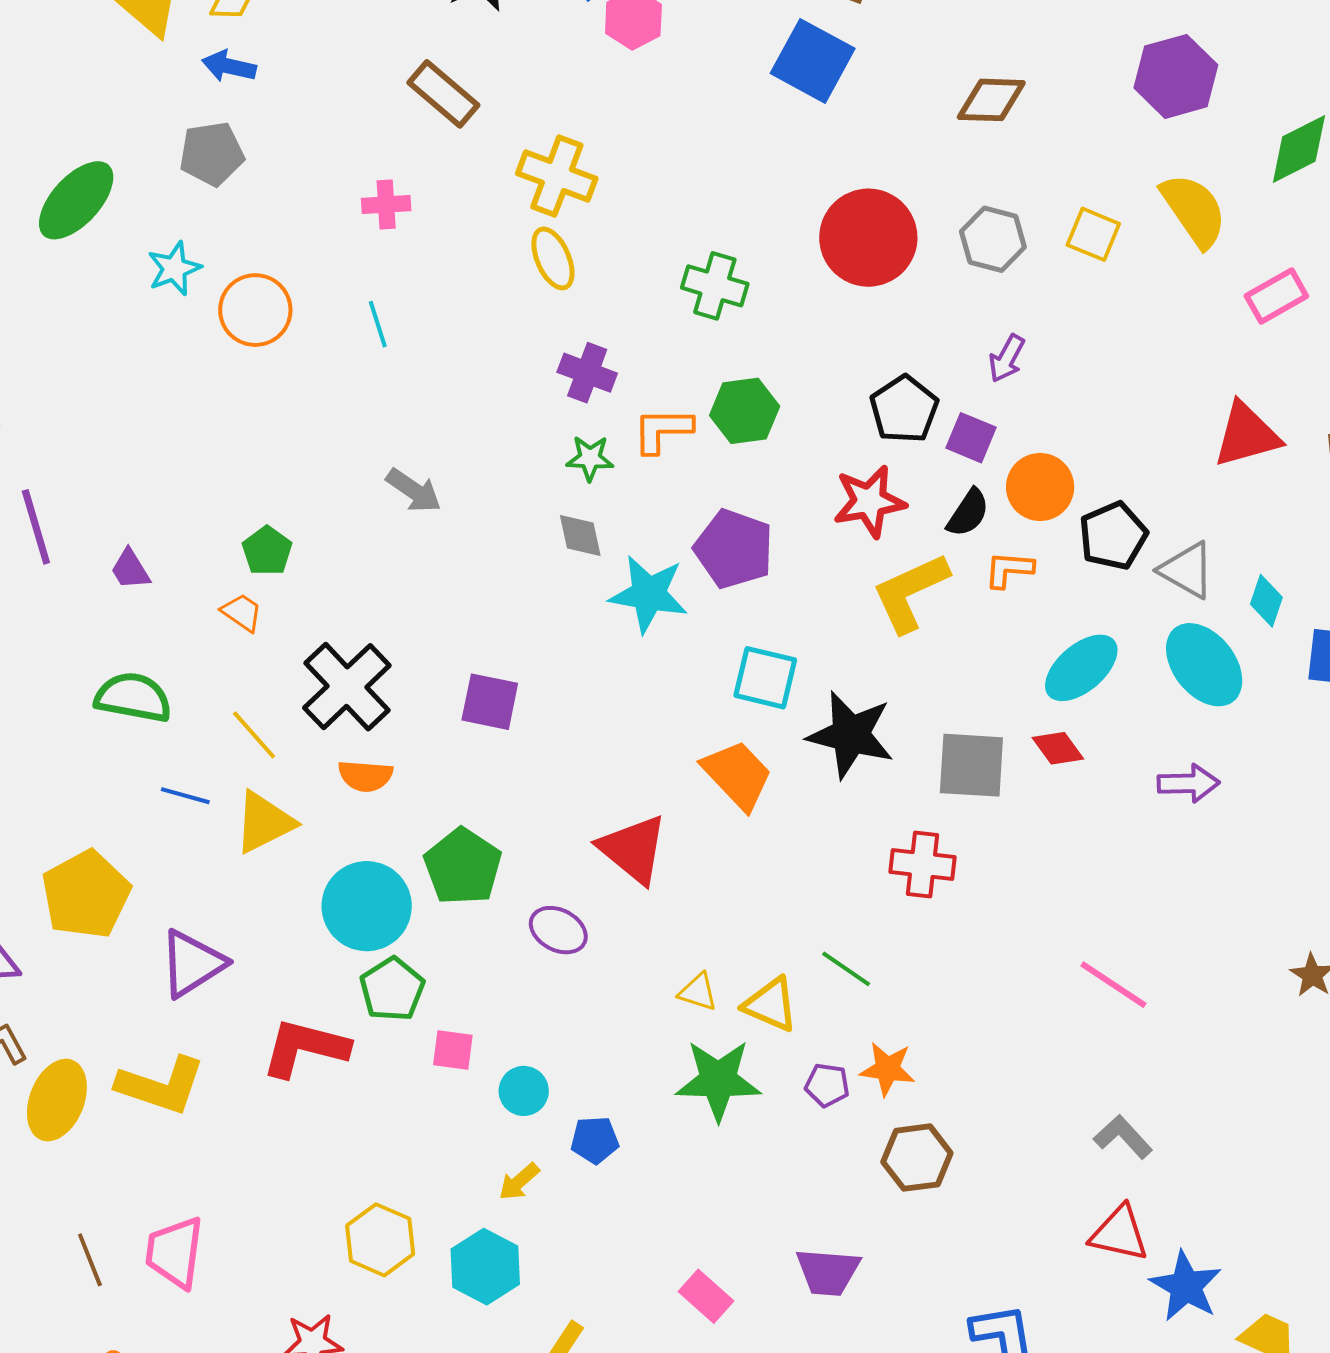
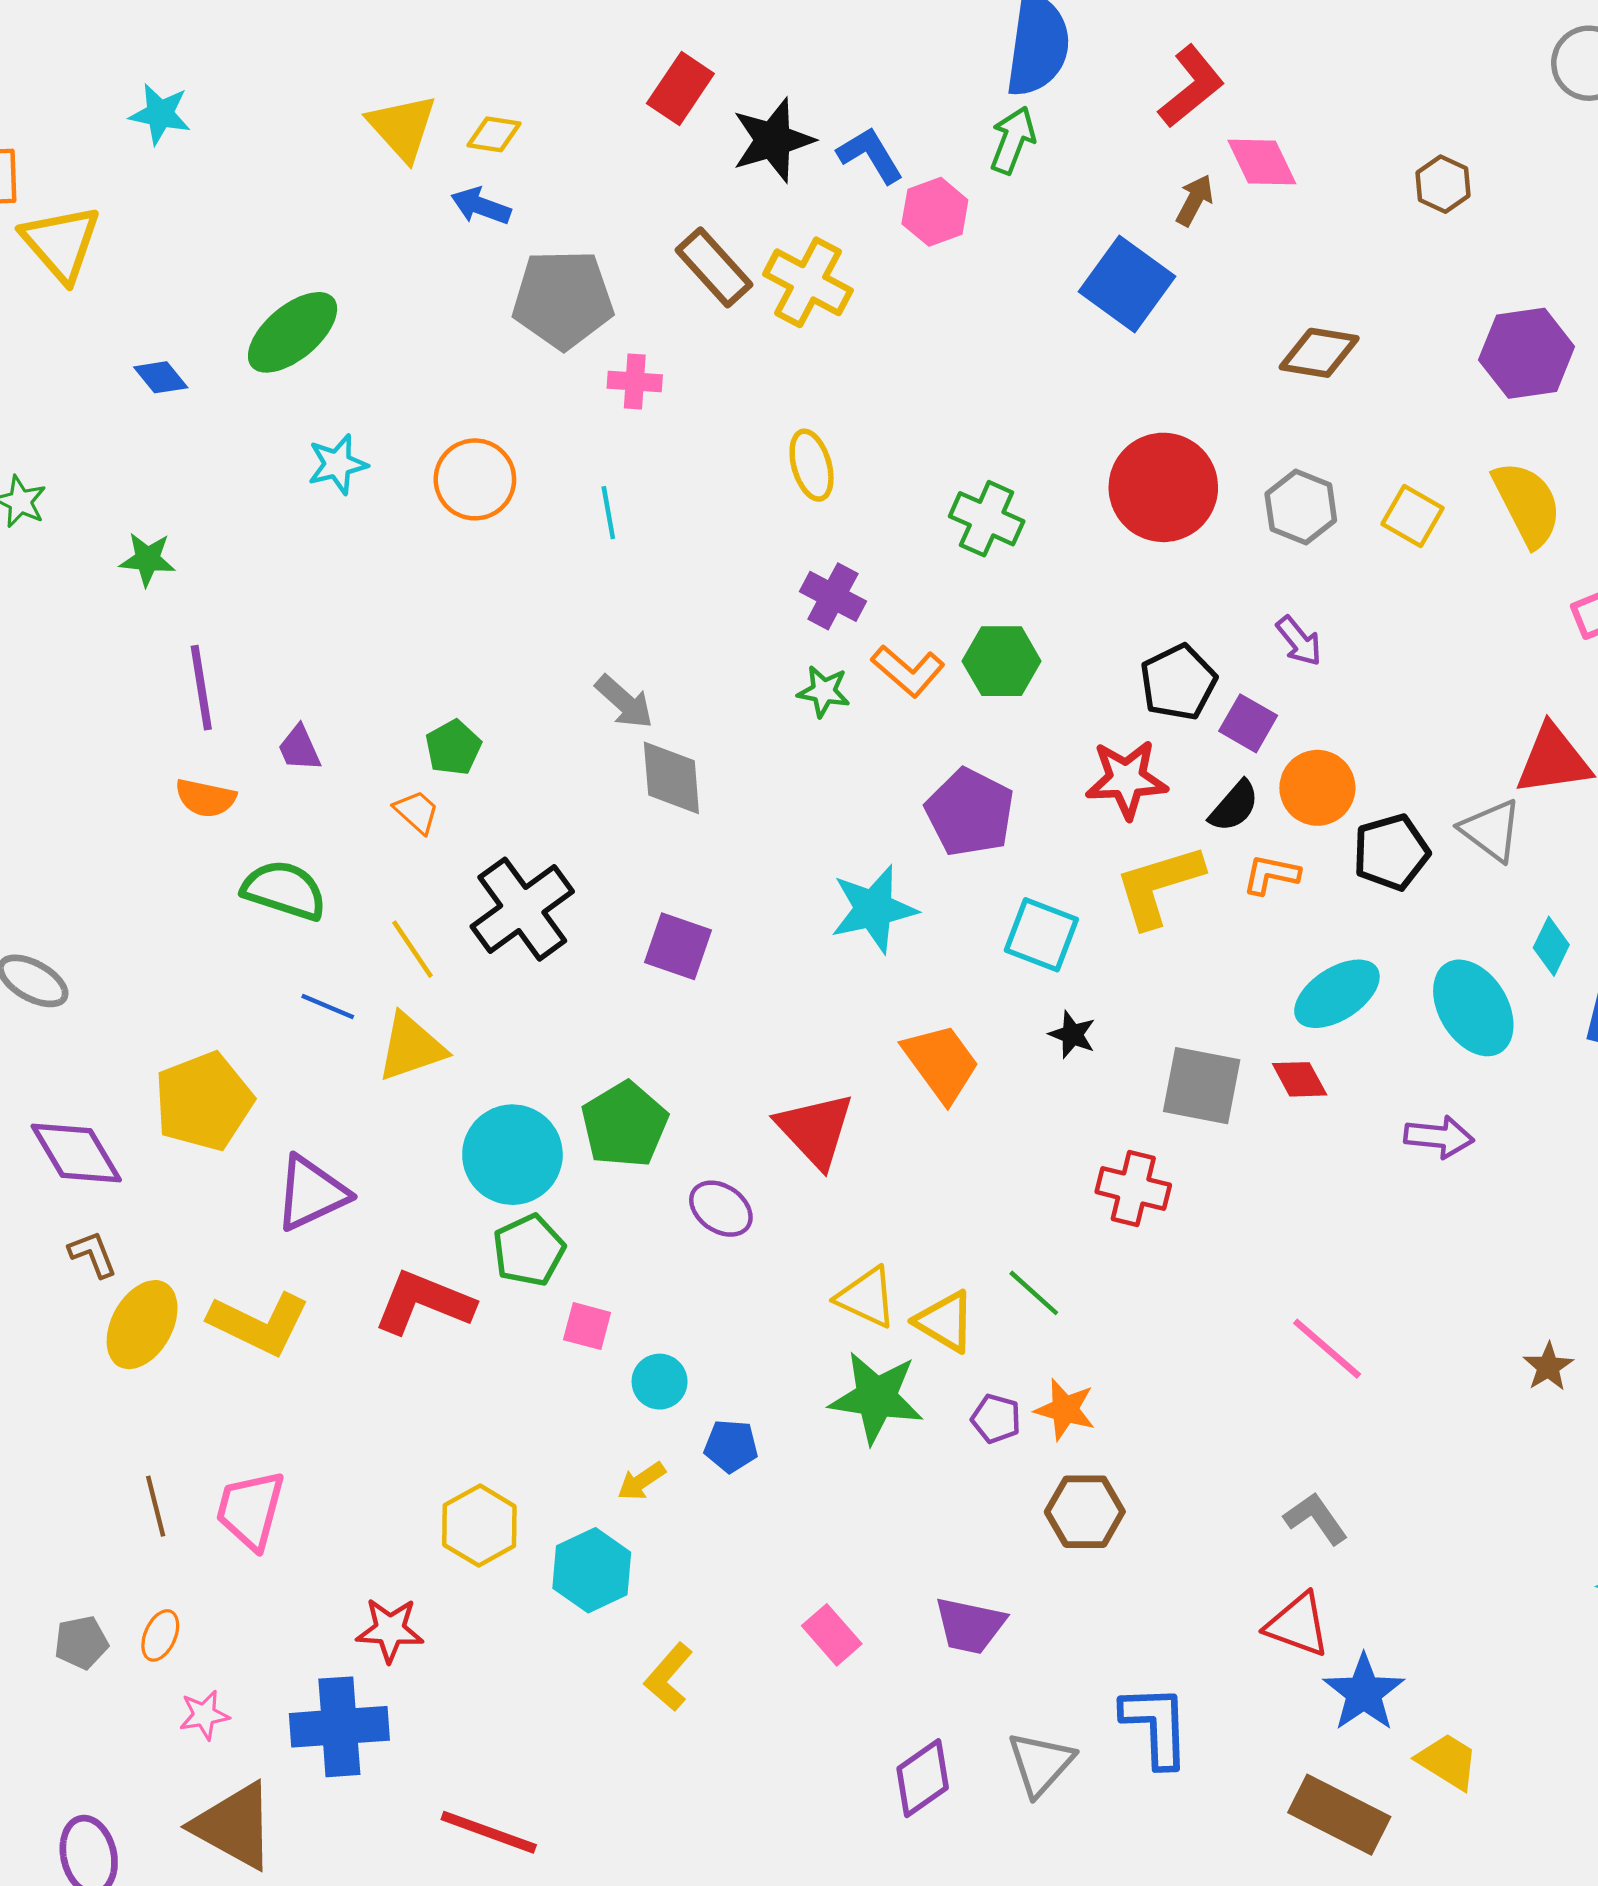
gray pentagon: (212, 154) -> (563, 299), moved, size x1.4
yellow cross: (557, 176) -> (808, 282), moved
cyan star: (174, 269) -> (337, 464), moved
purple arrow: (1007, 359) -> (1299, 641), turned -75
orange L-shape: (663, 430) -> (908, 671), turned -146
gray diamond: (580, 535) -> (671, 778), moved, size x1.4
gray triangle: (1187, 570) -> (1491, 830), moved
cyan star: (649, 594) -> (874, 909), moved, turned -30
cyan square: (765, 678) -> (1041, 935), moved
black star: (851, 735) -> (1072, 1035), size x0.5
orange semicircle: (365, 776) -> (206, 798), moved
yellow triangle: (698, 992) -> (867, 1297), size x1.4

